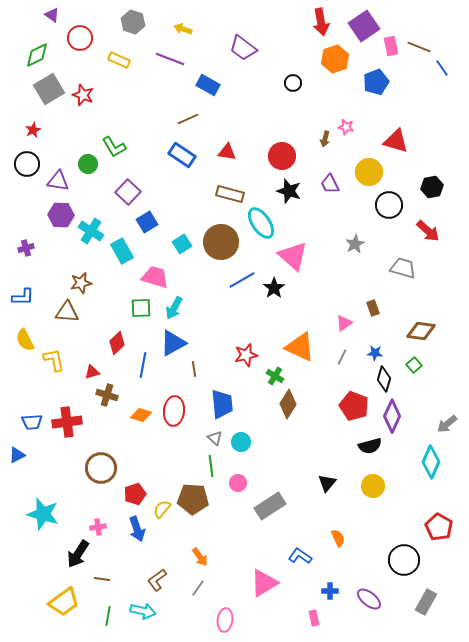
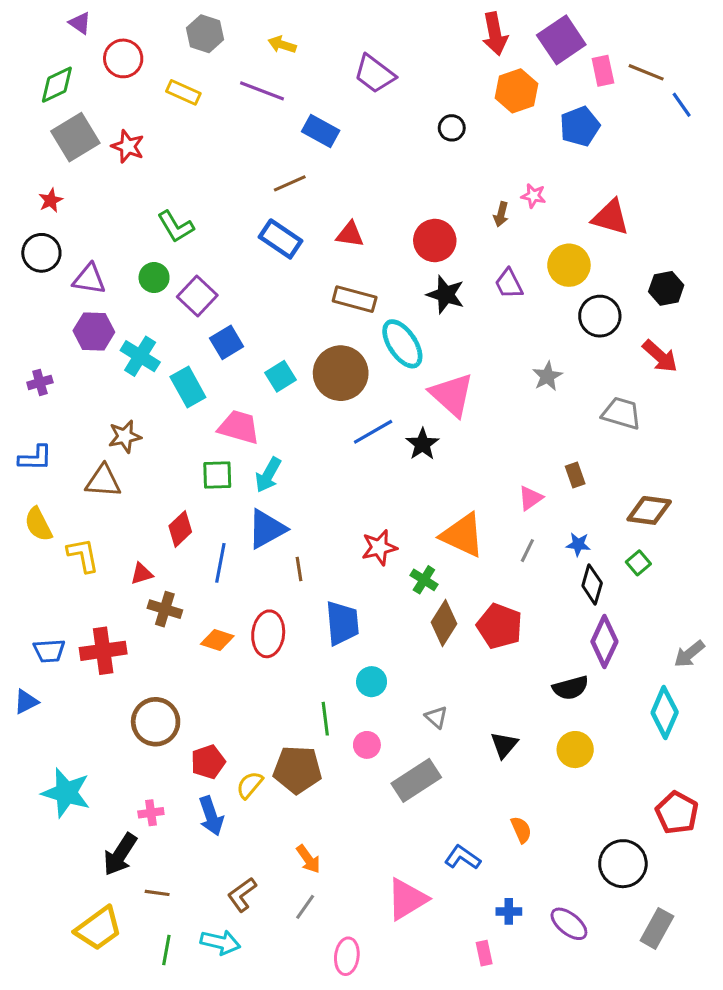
green circle: (88, 164) -> (154, 278), moved
red pentagon: (354, 406) -> (500, 626), moved
gray triangle: (215, 438) -> (436, 717), moved

